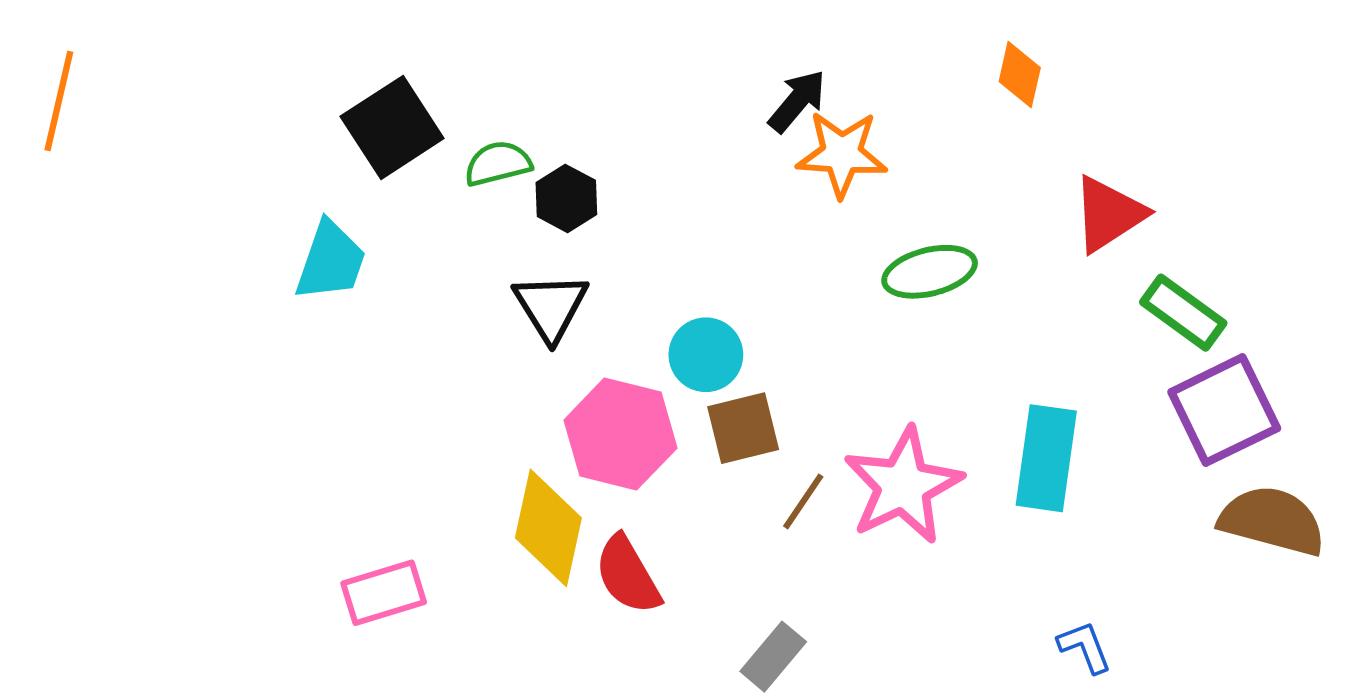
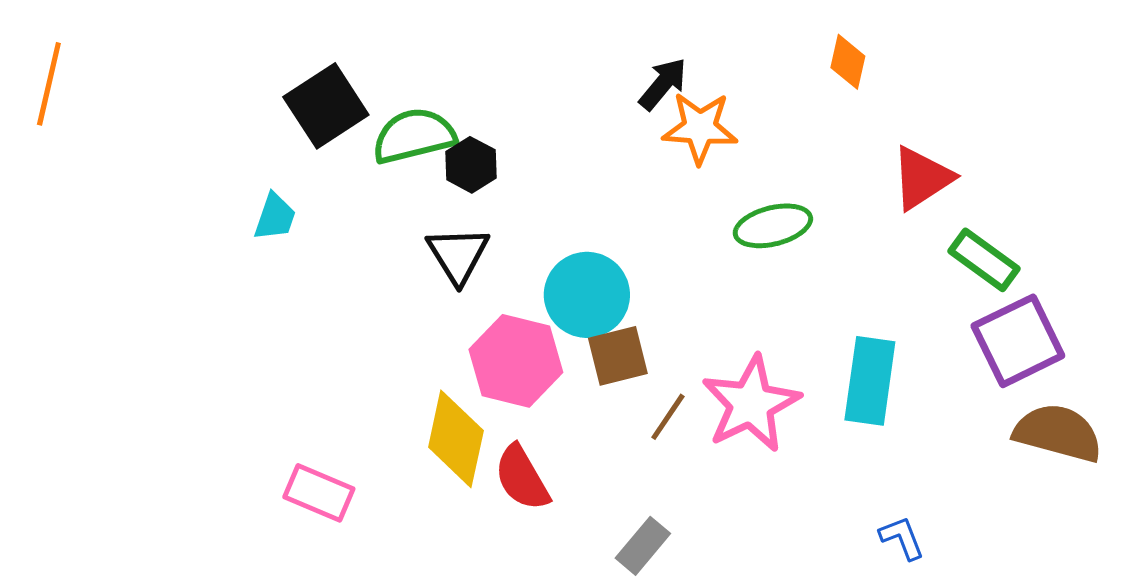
green semicircle: (498, 164) -> (414, 136), size x1.5
cyan trapezoid: (331, 261) -> (275, 217), size x0.7
cyan circle: (706, 355) -> (587, 295), size x1.4
pink rectangle: (384, 593) -> (319, 493), turned 40

